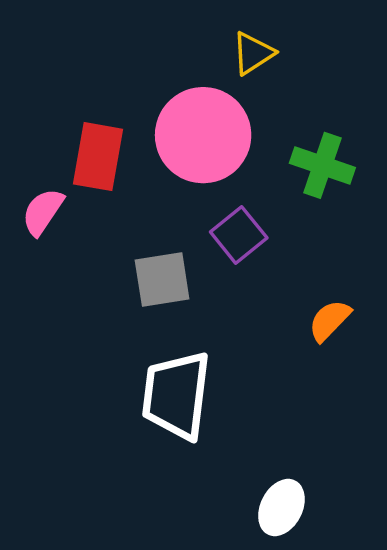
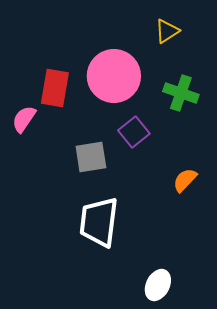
yellow triangle: (253, 53) -> (167, 31), moved

